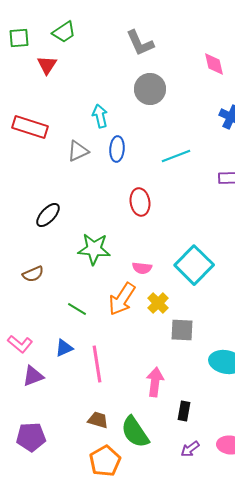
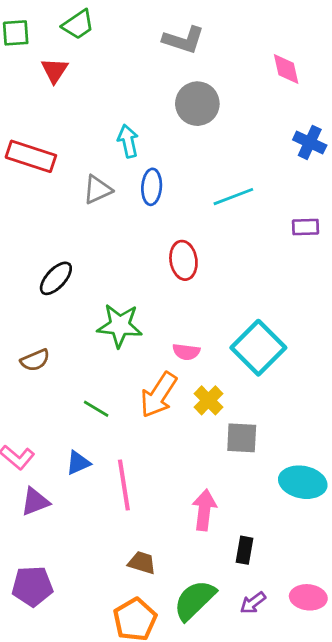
gray L-shape: (140, 43) -> (183, 40), turned -48
brown trapezoid: (98, 420) -> (142, 563), moved
green semicircle: (135, 432) -> (195, 600), moved, turned 80

